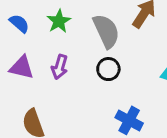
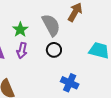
green star: (59, 21) -> (20, 30), moved

